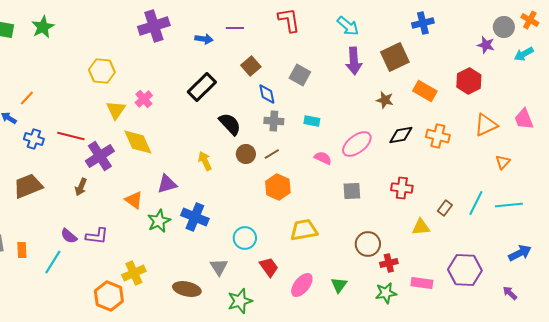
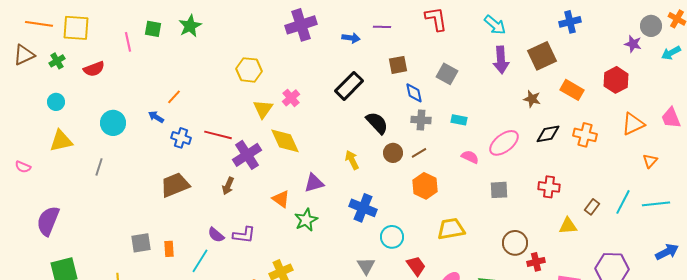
brown square: (251, 66) -> (398, 65), turned 30
blue cross: (195, 217) -> (363, 208), moved

